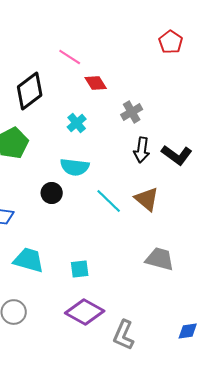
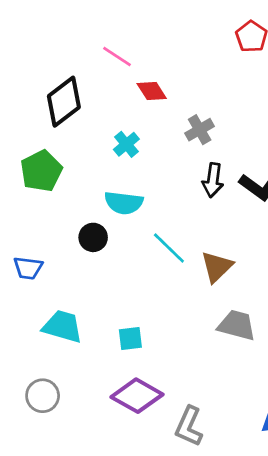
brown triangle: (147, 199) -> (217, 267), moved, turned 36

